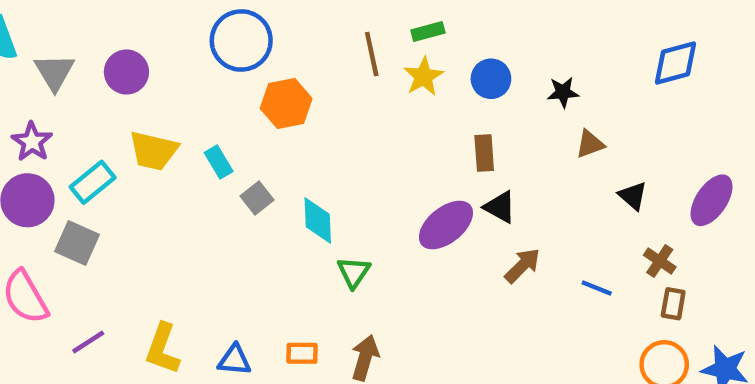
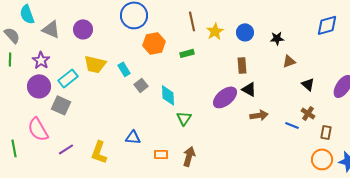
green rectangle: (428, 32) -> (187, 53), moved
gray triangle: (54, 72) -> (51, 29), turned -36
brown cross: (660, 261) -> (308, 113), moved
brown arrow: (522, 266) -> (259, 115), turned 36
blue triangle: (234, 360) -> (133, 137), moved

